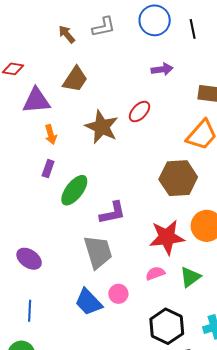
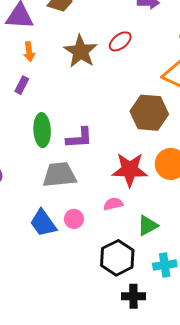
green ellipse: (74, 190) -> (42, 130), moved, turned -48
gray trapezoid: (98, 252) -> (59, 175), turned -87
green triangle: (190, 277) -> (148, 225), moved

